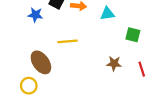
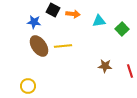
green square: (133, 35) -> (122, 29), moved, turned 32
brown ellipse: (41, 62) -> (39, 46), moved

